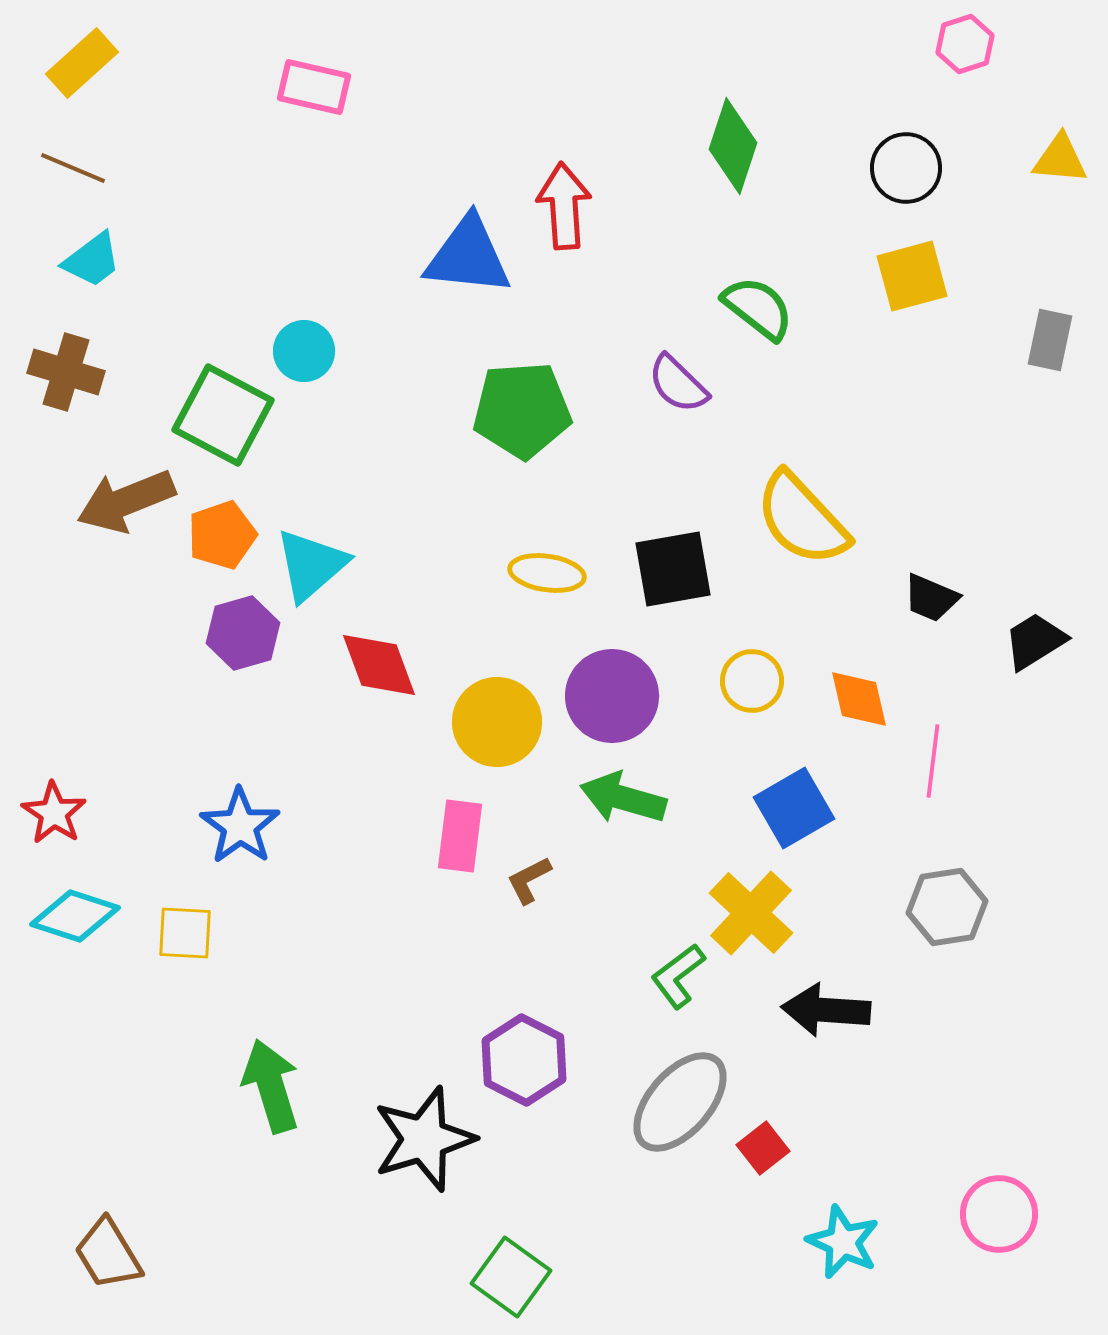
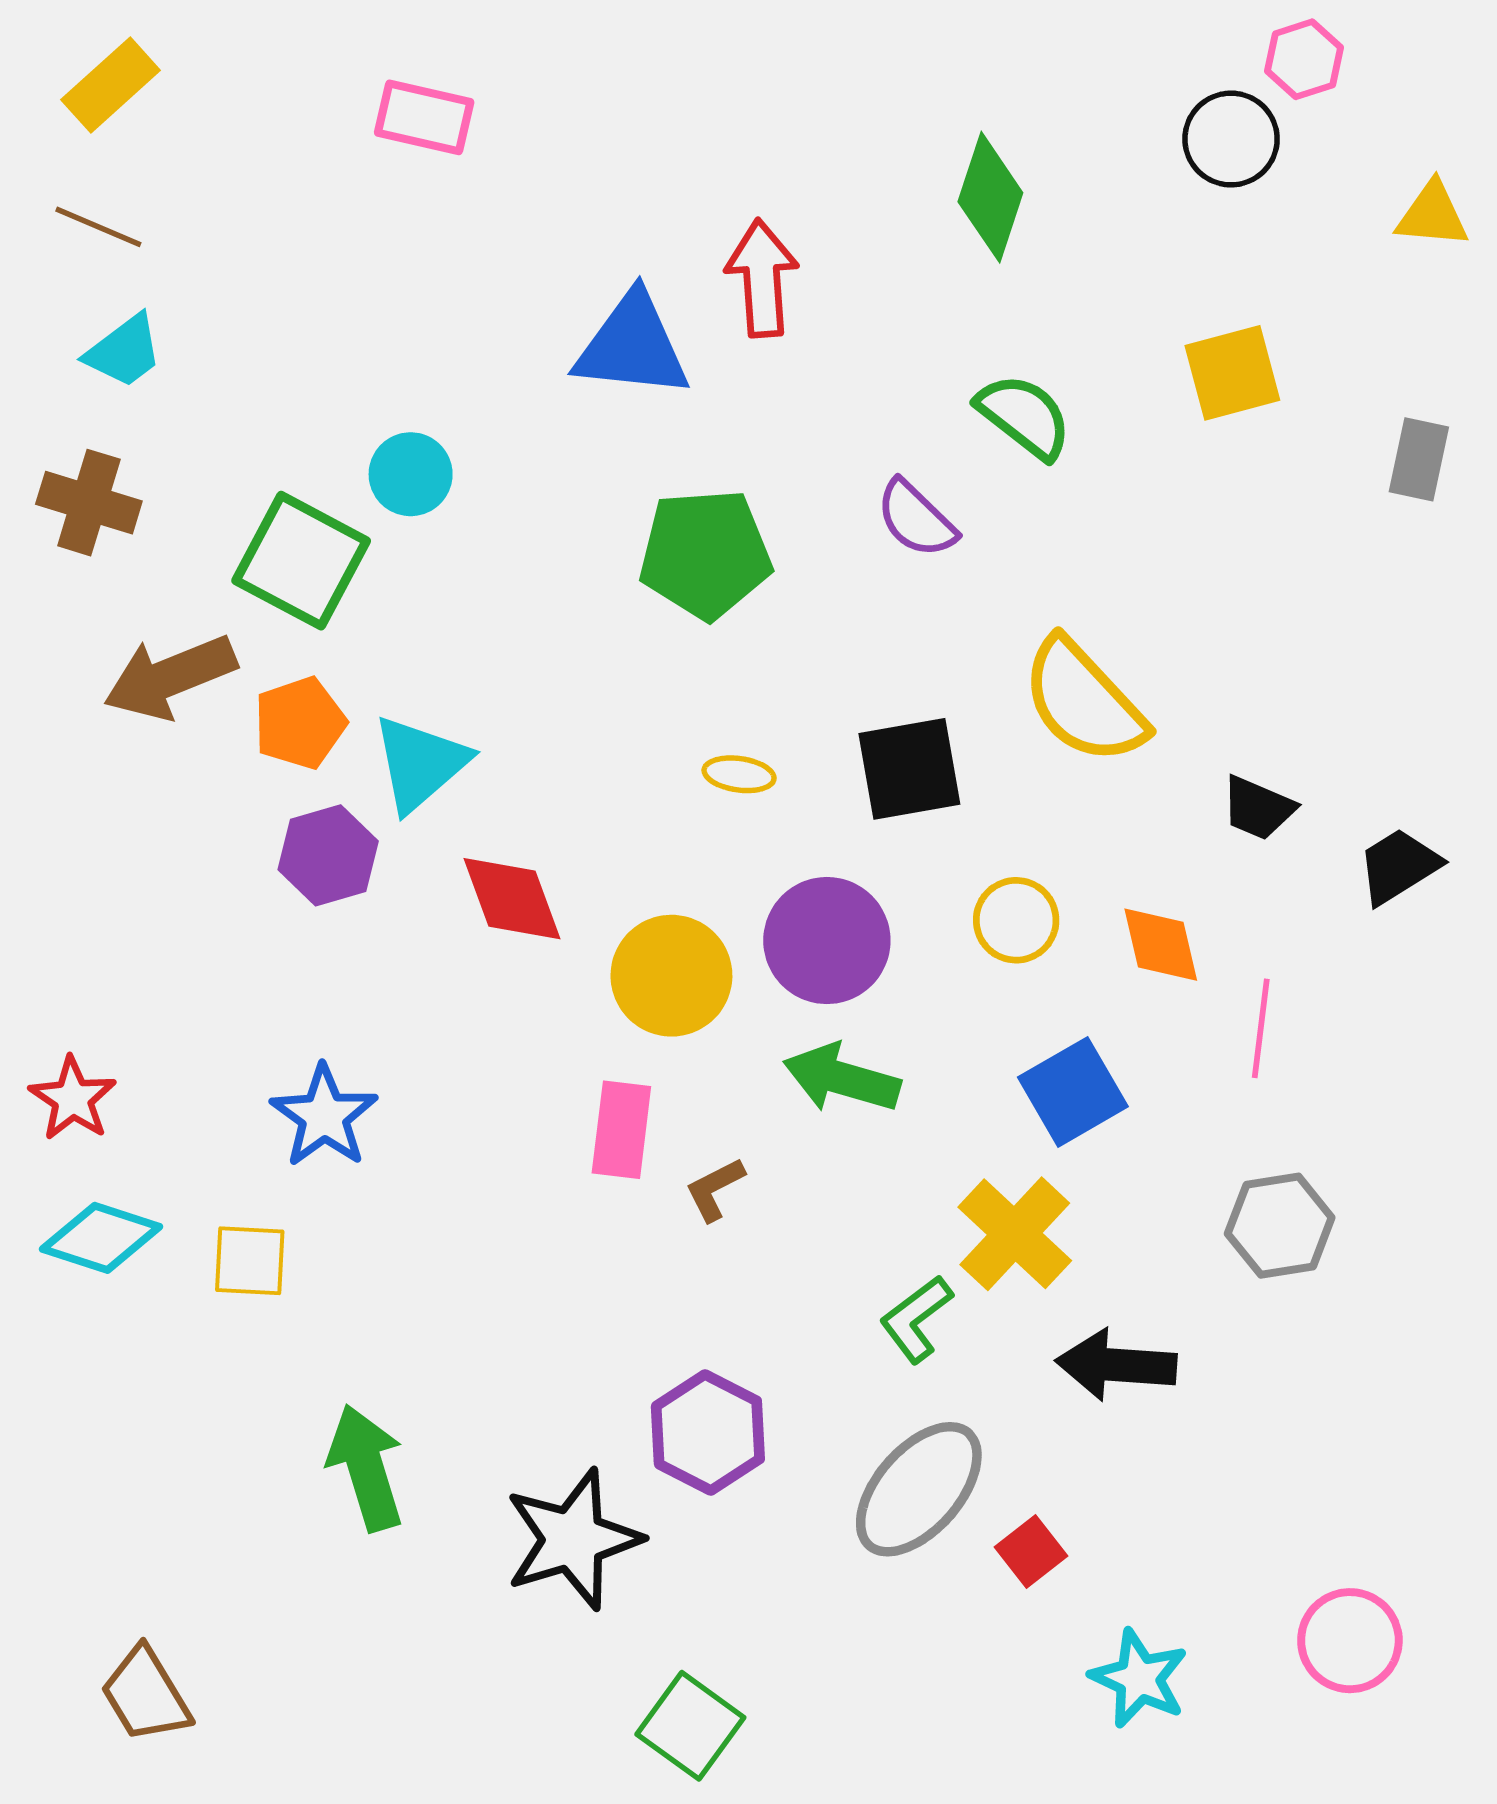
black circle: (906, 168) -> (1231, 139), moved
yellow ellipse: (547, 573) -> (739, 774), size x0.7

